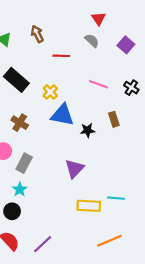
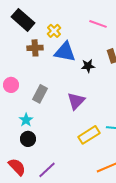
brown cross: (20, 123) -> (35, 48), moved, turned -35
gray rectangle: (24, 163) -> (40, 94), moved
yellow rectangle: (89, 206) -> (89, 135), turned -35
black circle: (12, 211) -> (28, 139), moved

